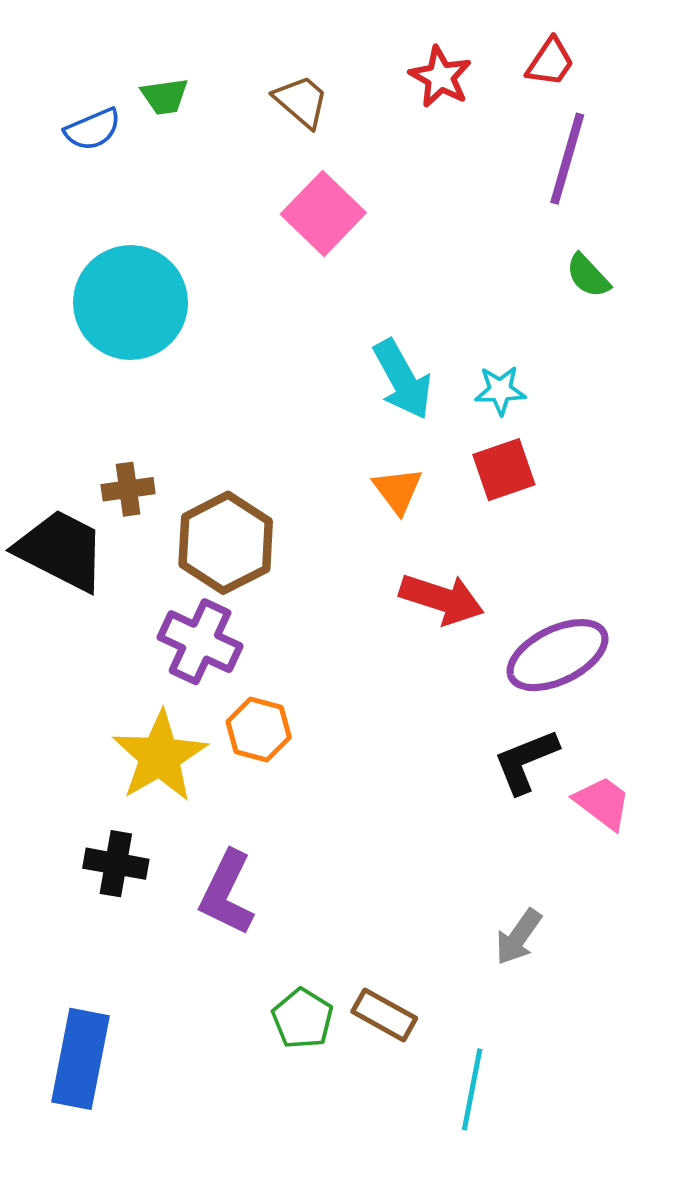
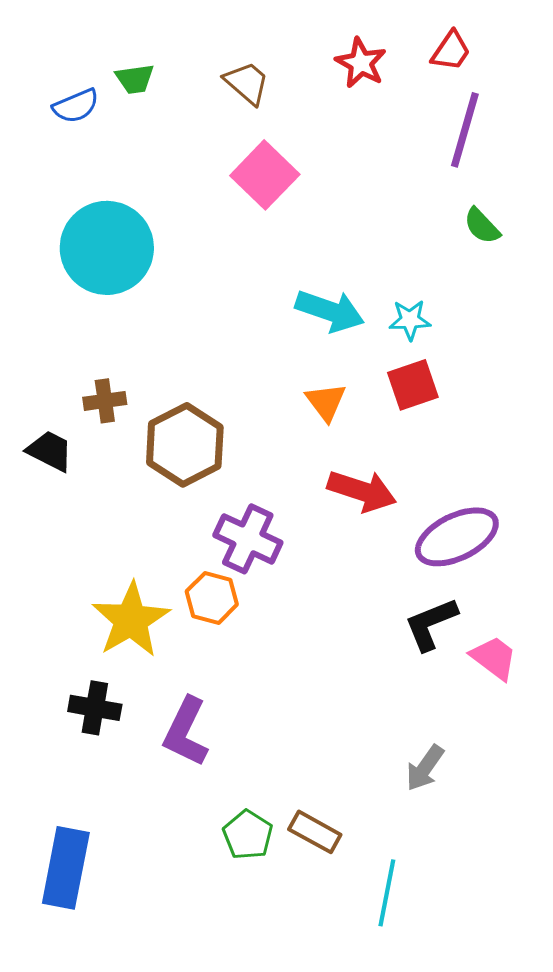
cyan arrow: (403, 379) -> (330, 311), turned -42
black trapezoid: (61, 550) -> (50, 451), size x0.6
purple cross: (200, 642) -> (248, 539), moved

